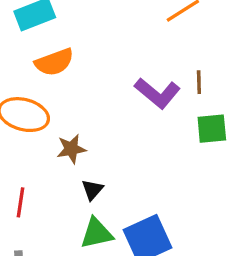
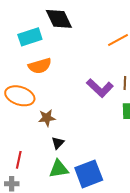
red line: (21, 202) -> (19, 160), moved

